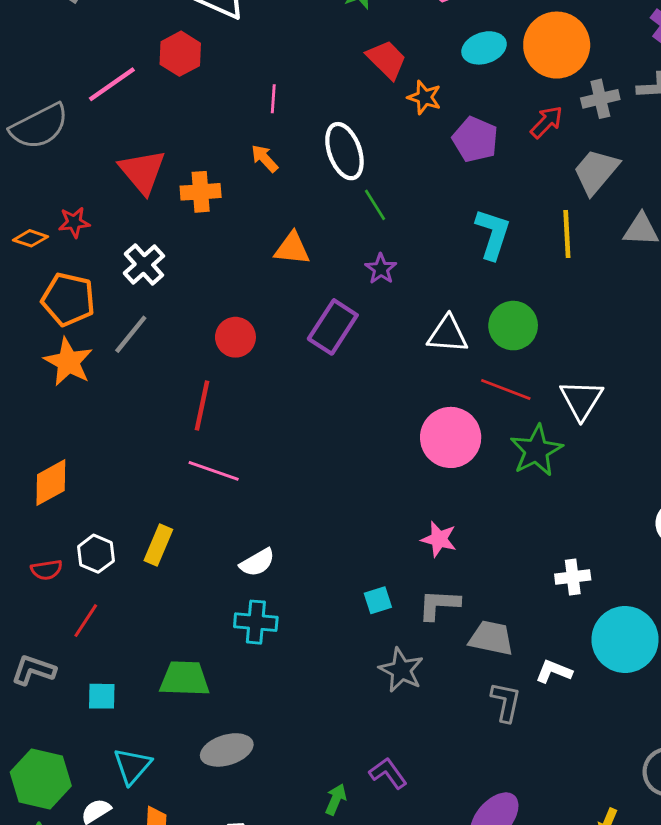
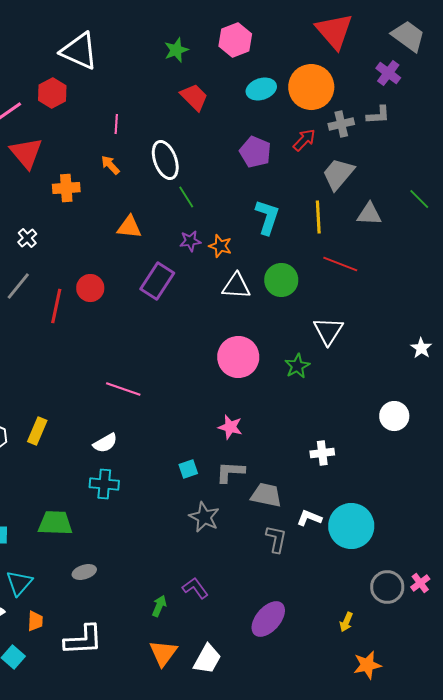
orange star: (424, 97) -> (220, 246), moved
red triangle: (142, 171) -> (26, 153), moved
white cross: (144, 264) -> (27, 238), size x0.7
purple star: (381, 269) -> (190, 241), turned 30
red line: (506, 389) -> (340, 264), moved
red line: (202, 405) -> (56, 306), moved
green star: (536, 451) -> (297, 366), size x0.7
pink line: (214, 471) -> (123, 389), moved
cyan circle: (625, 639) -> (351, 526), moved
gray ellipse: (227, 750) -> (84, 572), size x0.7

